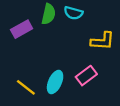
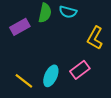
yellow L-shape: (103, 41) -> (95, 38), turned 115

